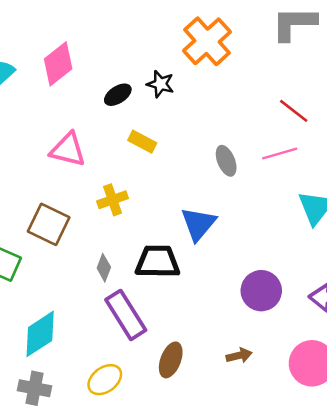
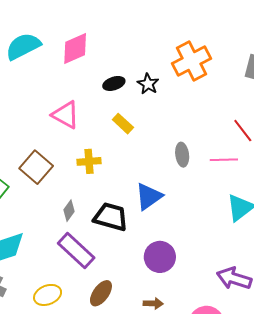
purple circle: (261, 291) -> (160, 257), moved
purple rectangle: (126, 315) -> (76, 251), turned -30

